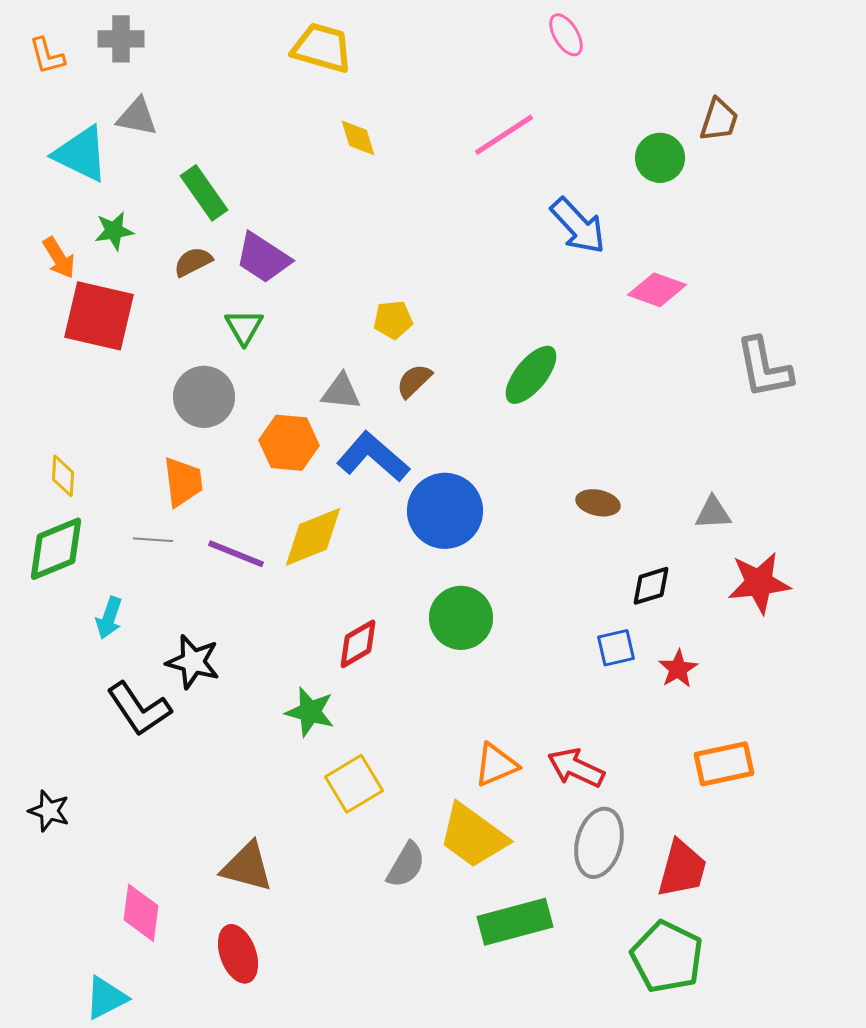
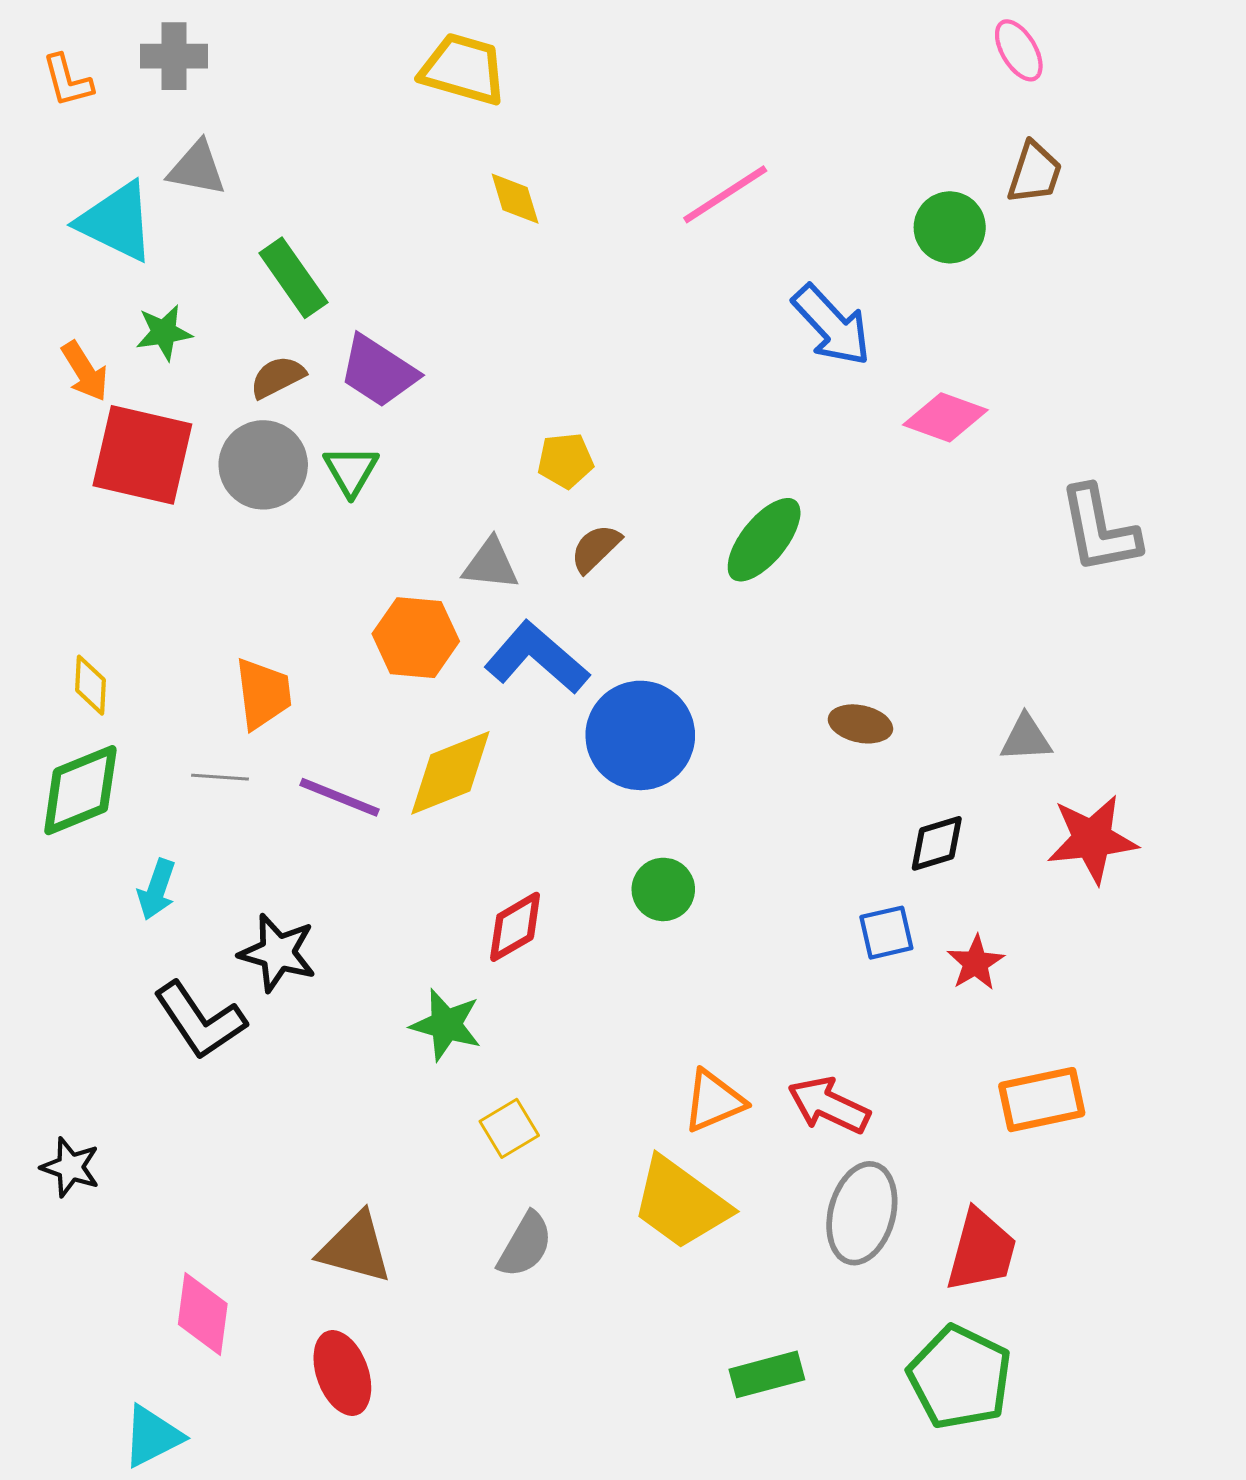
pink ellipse: (566, 35) -> (1019, 50), moved
gray circle: (204, 397) -> (263, 465), moved
green circle: (461, 618) -> (663, 889), size x0.7
yellow square: (354, 784) -> (509, 1128), size x0.7
gray semicircle: (406, 865) -> (525, 1245), moved
green rectangle: (515, 922) -> (767, 1374), moved, size x0.7

